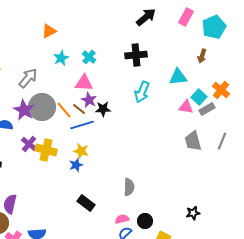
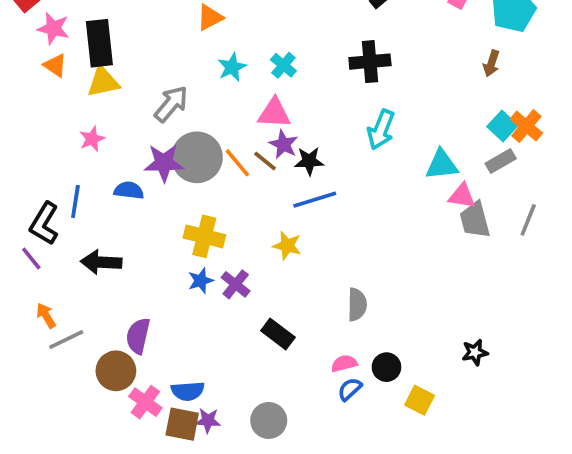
cyan triangle: (178, 77) -> (442, 165), moved
cyan square: (199, 97) -> (502, 126), moved
pink triangle: (186, 107) -> (462, 196), moved
purple star: (24, 110) -> (164, 163), turned -30
blue line: (82, 125) -> (315, 200), moved
purple cross: (29, 144) -> (236, 284), moved
yellow star: (81, 151) -> (287, 246), moved
blue star: (76, 165) -> (201, 281), moved

